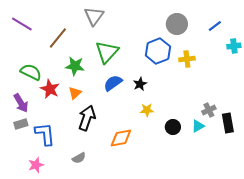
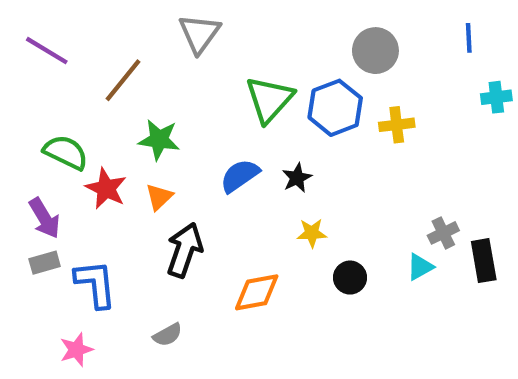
blue line: (215, 26) -> (469, 38), moved, turned -56
green triangle: (107, 52) -> (269, 99), moved
black circle: (173, 127) -> (350, 278), moved

